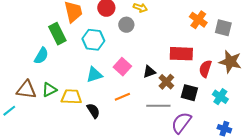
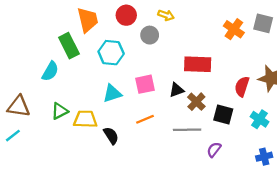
gray square: (223, 28) -> (263, 23), moved
red rectangle: (181, 54) -> (198, 64), moved
pink square: (122, 67) -> (145, 84), turned 36
brown triangle: (26, 90) -> (19, 106), moved
purple semicircle: (181, 123) -> (214, 150), size x0.6
blue cross: (224, 129) -> (264, 157), turned -32

